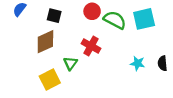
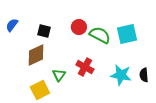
red cross: (91, 46) -> (85, 67), moved
cyan star: (138, 63) -> (121, 75), size x1.5

